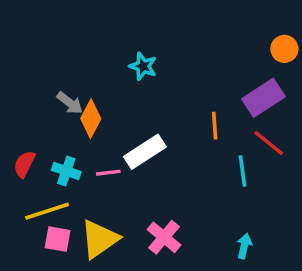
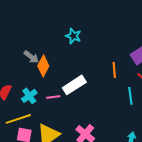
cyan cross: (66, 171) -> (29, 96), turned 35

